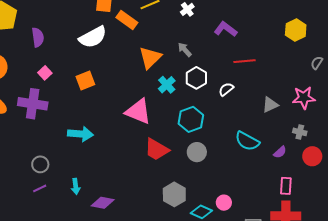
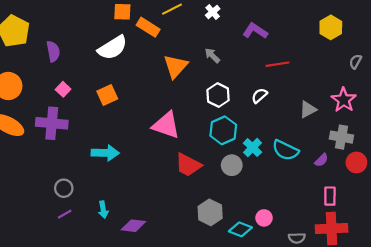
white hexagon: (196, 78) -> (218, 95), moved
cyan cross: (167, 85) -> (252, 148), moved
pink star: (304, 98) -> (344, 100), turned -30
gray cross: (300, 132) -> (341, 137), size x1.5

